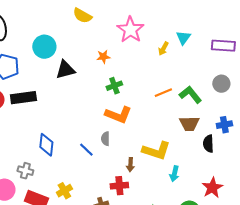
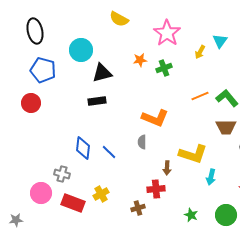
green cross: (114, 86) -> (164, 68), moved
black rectangle: (23, 98) -> (97, 101), moved, size x0.7
blue line: (86, 150) -> (109, 152), moved

